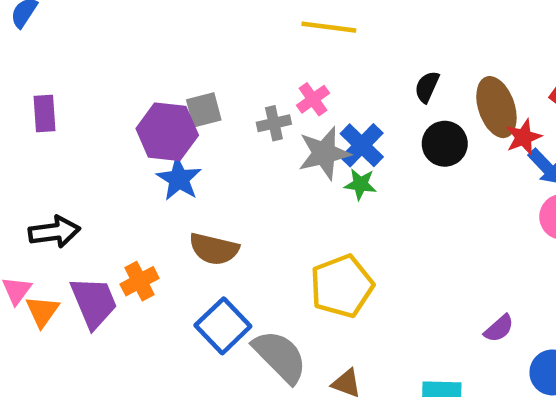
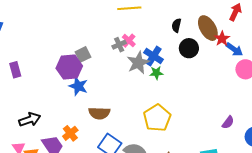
gray cross: (274, 123) -> (119, 45), moved

